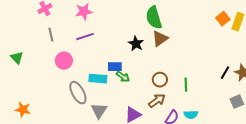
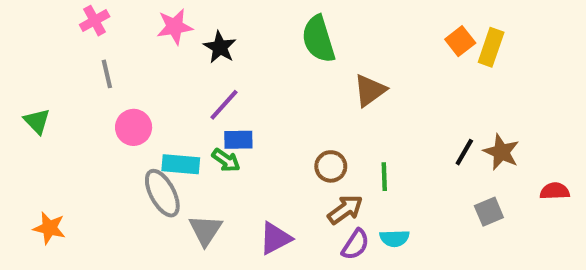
purple line: (85, 37) -> (224, 105), moved, turned -30
brown triangle: (160, 39) -> (370, 90), moved
black star: (136, 44) -> (220, 47), moved
green arrow: (123, 77) -> (226, 160), moved
cyan rectangle: (98, 79) -> (181, 164), moved
brown arrow: (157, 101) -> (345, 210), moved

